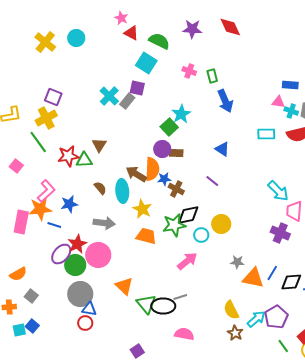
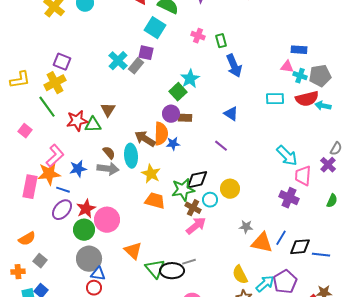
brown cross: (176, 189) -> (193, 208), moved
gray arrow: (104, 223) -> (108, 169), moved
purple ellipse: (61, 254) -> (62, 210), moved

